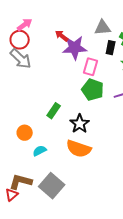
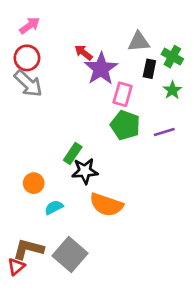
pink arrow: (25, 25) -> (30, 26), moved
purple star: (75, 48) -> (101, 69), turned -30
black star: (80, 124) -> (85, 171), moved, turned 30

